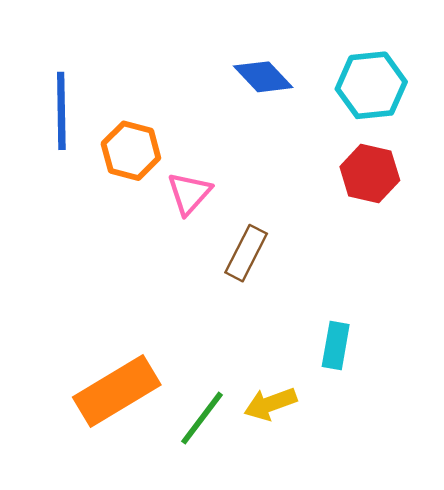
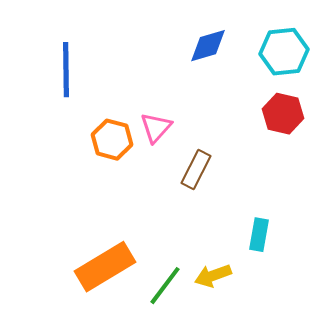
blue diamond: (263, 77) -> (208, 46), turned -63
orange hexagon: (131, 151) -> (112, 140), moved

